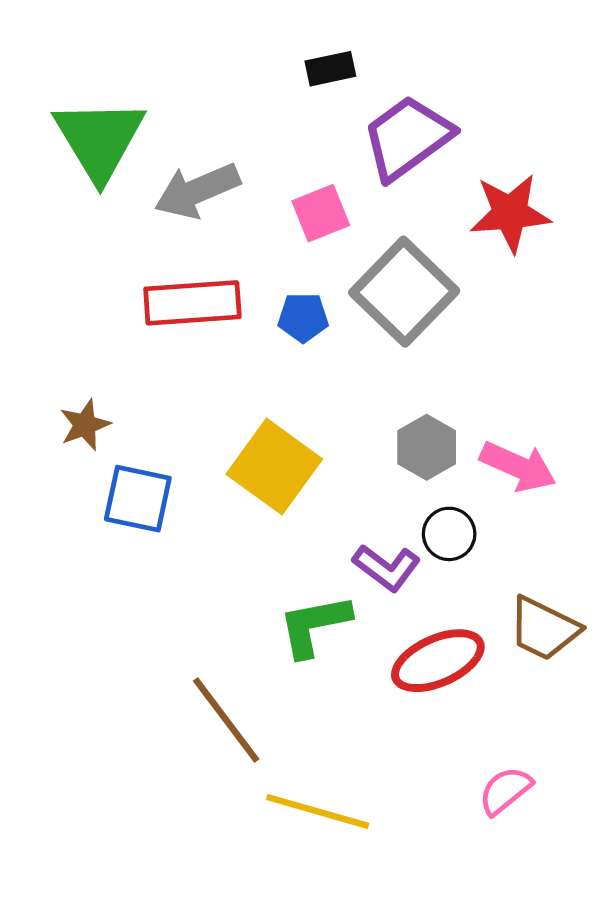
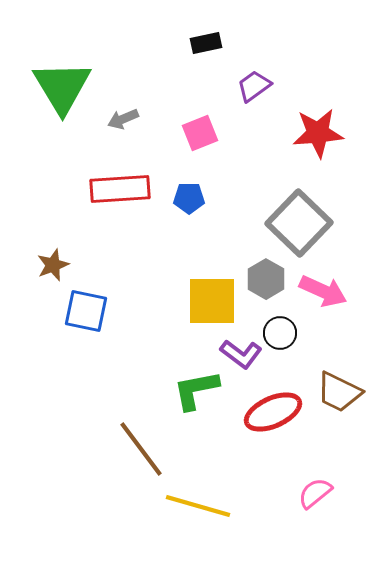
purple trapezoid: (407, 138) -> (254, 86), size x0.6
gray arrow: (197, 191) -> (123, 119), size x0.6
gray square: (404, 292) -> (299, 223), moved
yellow square: (274, 467) -> (212, 301), moved, turned -36

